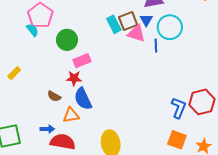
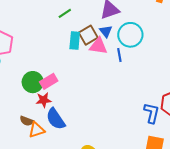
cyan rectangle: (114, 24) -> (75, 41), turned 42
green circle: (67, 40) -> (33, 82), moved
orange triangle: (71, 115) -> (37, 130), moved

